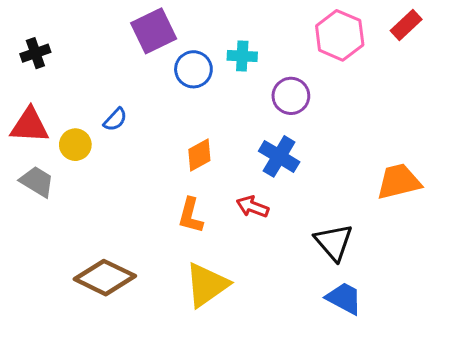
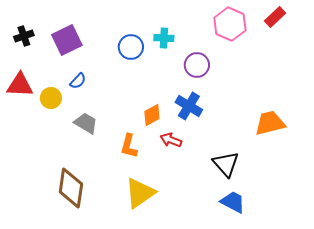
purple square: (154, 31) -> (67, 40), moved
orange diamond: (199, 155) -> (152, 115), moved
gray trapezoid: (37, 182) -> (86, 123), moved
brown diamond: (105, 278) -> (71, 188), turned 72

